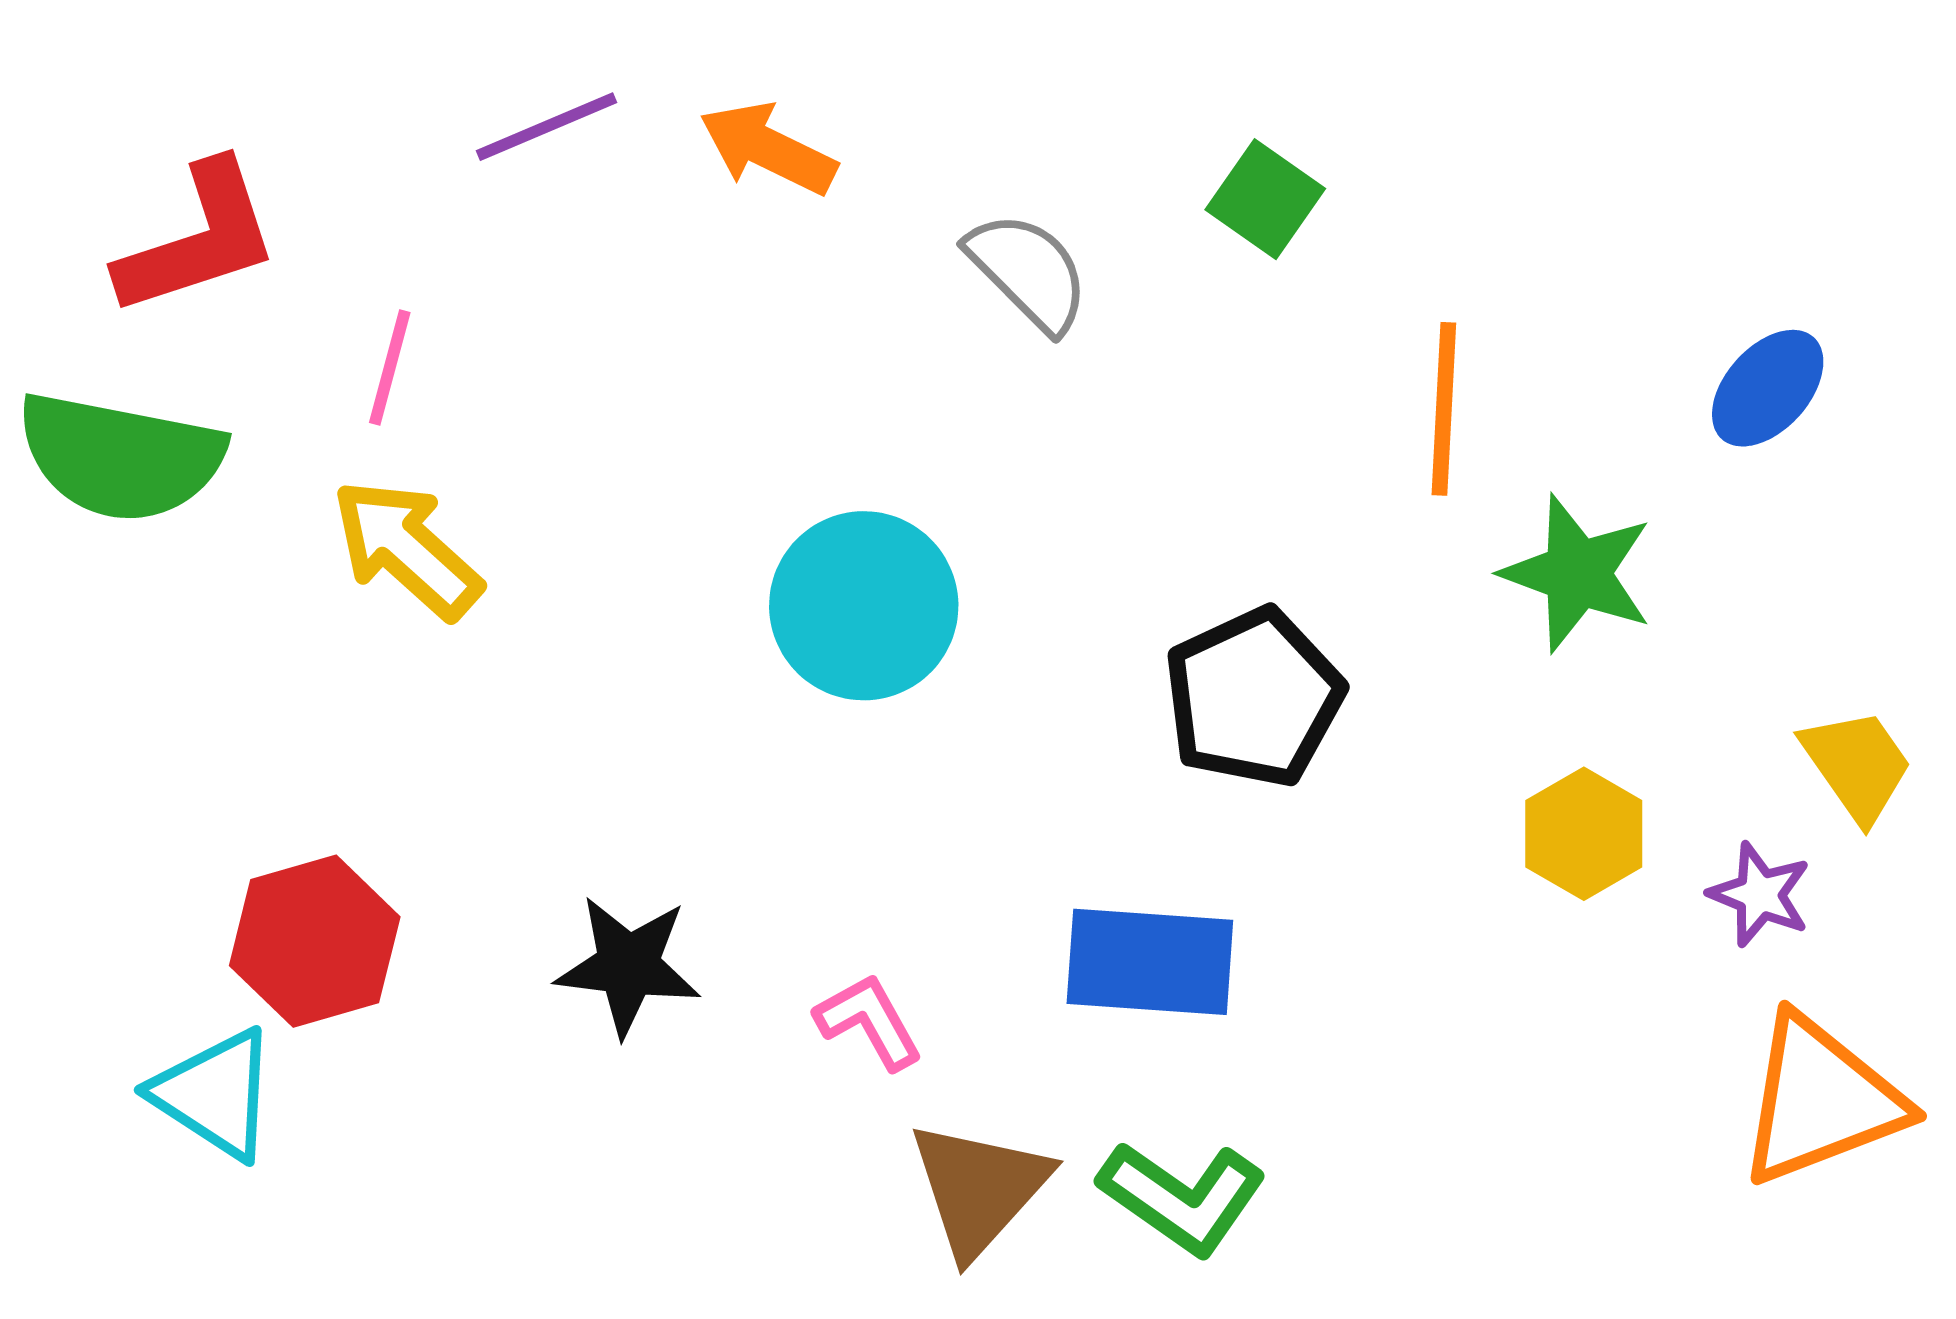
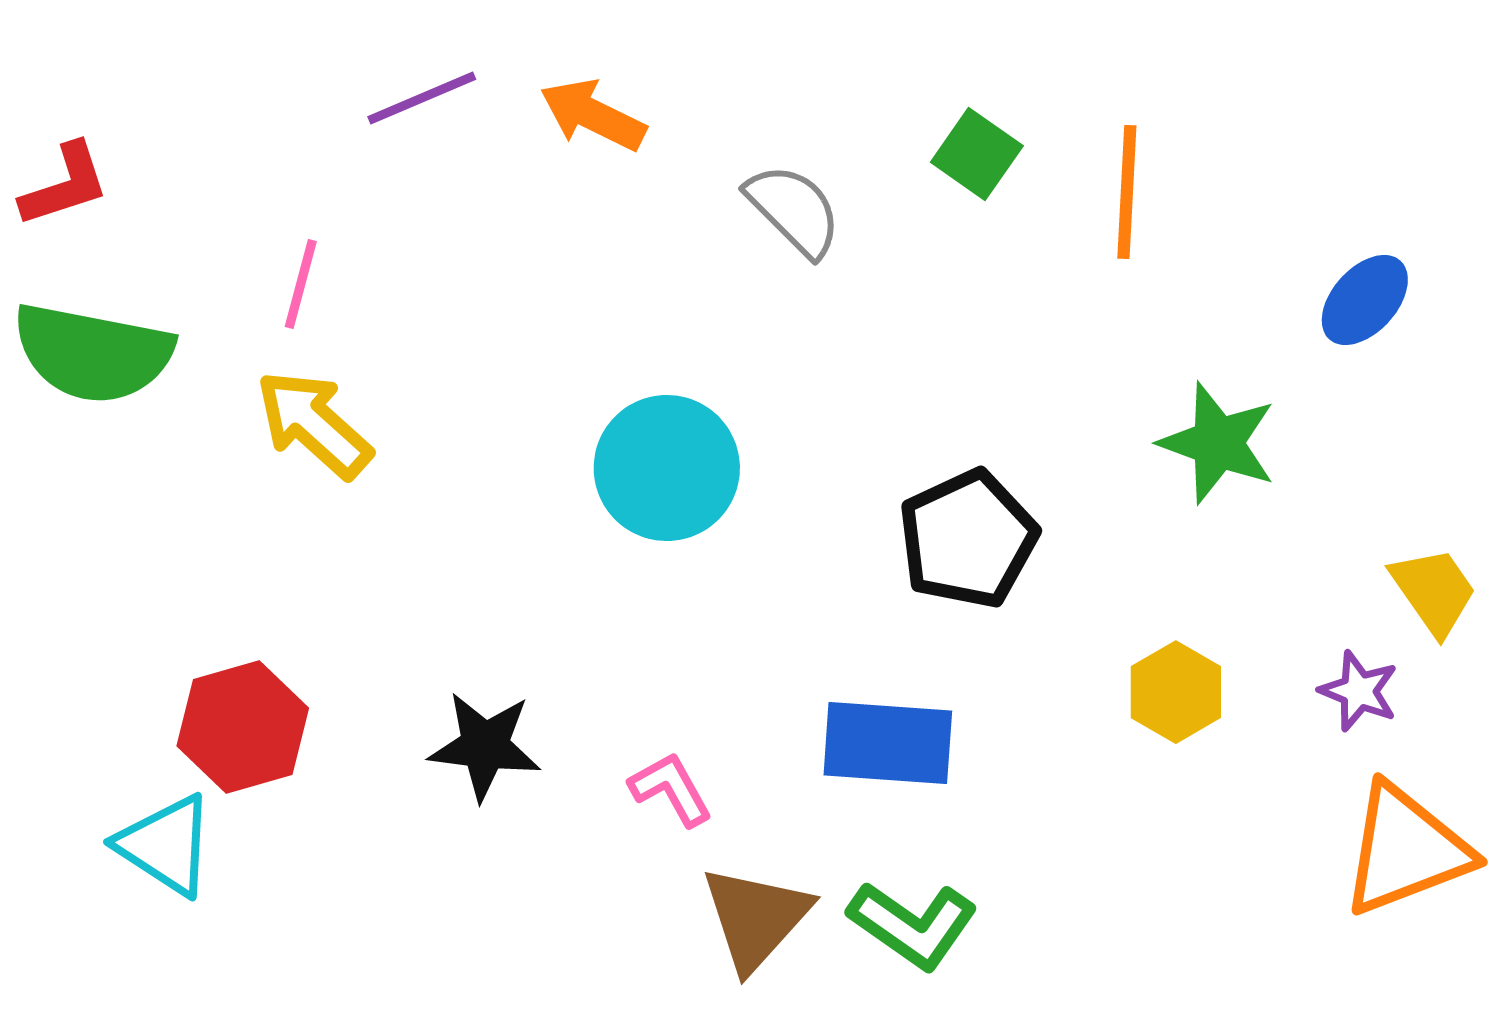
red L-shape: (198, 239) -> (65, 185), moved, size x0.7
orange line: (1444, 409) -> (1127, 192), moved
yellow hexagon: (1584, 834) -> (1176, 692), moved

